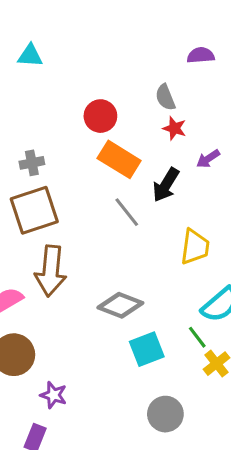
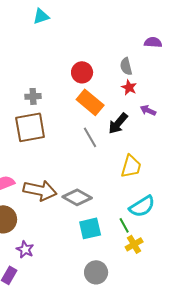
cyan triangle: (30, 56) -> (41, 16), moved, turned -30
purple arrow: (208, 159) -> (148, 110), turned 49
brown arrow: (51, 271) -> (40, 190), moved, turned -92

